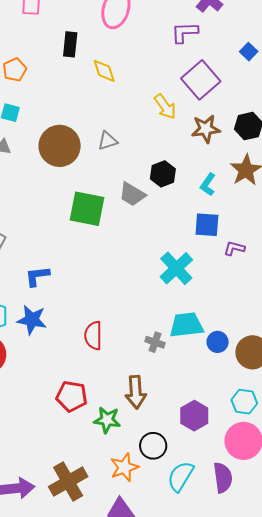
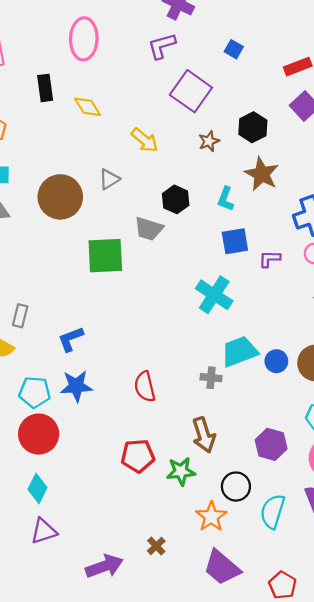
yellow arrow: (165, 107) -> (145, 140), moved
brown star: (206, 129) -> (209, 141), size x0.7
brown cross: (68, 482) -> (156, 546), size x0.5

